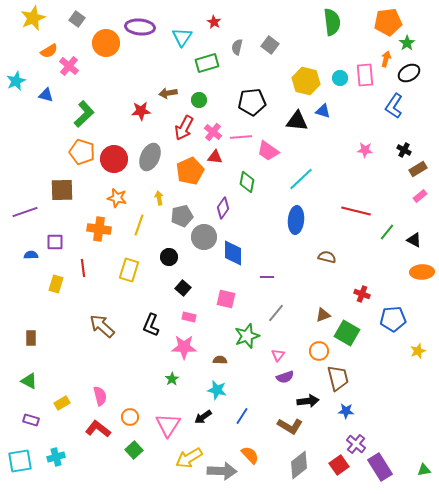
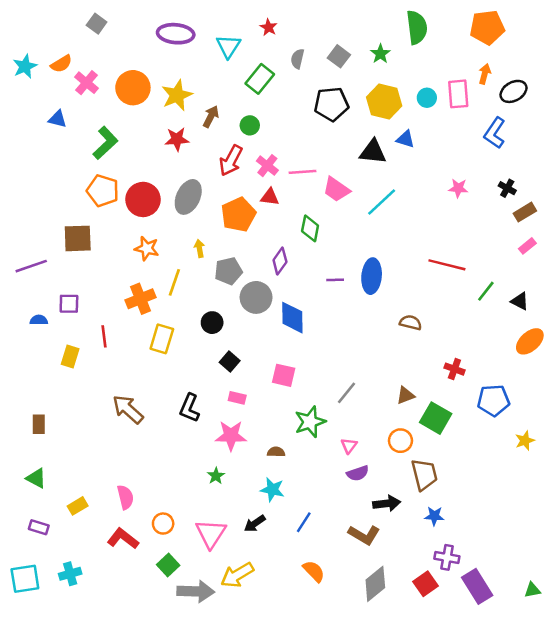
yellow star: (33, 18) -> (177, 95), moved
orange circle: (106, 43) -> (133, 88), moved
green star: (407, 43) -> (380, 54), moved
green rectangle: (207, 63) -> (260, 79), turned -35
cyan star: (16, 81) -> (25, 66), moved
brown arrow: (168, 93) -> (211, 117), turned 126
black pentagon: (252, 102) -> (331, 104), moved
cyan line: (301, 179) -> (382, 202), moved
orange cross: (99, 229) -> (140, 299), moved, turned -30
orange ellipse: (422, 272) -> (530, 341), turned -40
purple line: (267, 277) -> (335, 280), moved
purple cross: (356, 444) -> (447, 557), turned -30
gray arrow: (222, 471) -> (196, 591), moved

